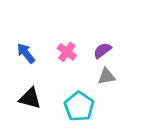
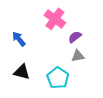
pink cross: (67, 52) -> (55, 19), moved, size x1.5

